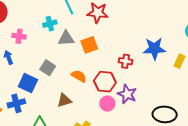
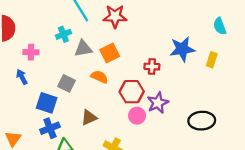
orange semicircle: (79, 76) -> (99, 77), moved
purple star: (127, 94) -> (158, 103), turned 30
blue cross: (16, 103) -> (50, 128), moved

